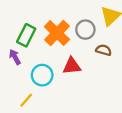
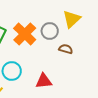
red triangle: (72, 66) -> (44, 81), moved

